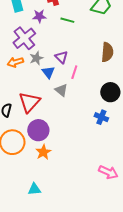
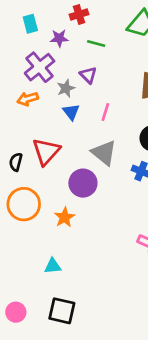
purple triangle: (61, 57) -> (88, 75), moved
gray star: (36, 58) -> (66, 88), moved
gray triangle: (61, 90) -> (104, 153), moved, size x1.5
purple circle: (38, 130) -> (83, 183), moved

